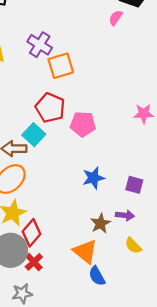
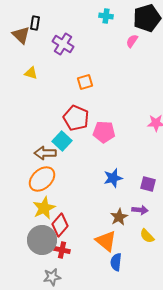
purple cross: (40, 45) -> (63, 44), moved
orange square: (61, 66) -> (85, 82), size x0.7
red cross: (34, 262) -> (62, 250), turned -35
blue semicircle: (97, 276) -> (116, 262), turned 36

